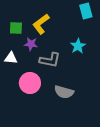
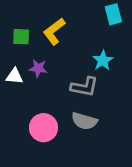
purple star: (31, 44) -> (38, 68), moved
gray L-shape: (50, 60) -> (84, 87), moved
pink circle: (30, 83) -> (44, 128), moved

